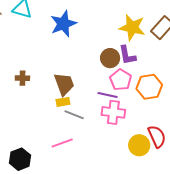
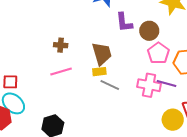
purple L-shape: (127, 55) -> (124, 22), moved
purple line: (108, 95) -> (166, 83), moved
pink line: (62, 143) -> (61, 71), moved

